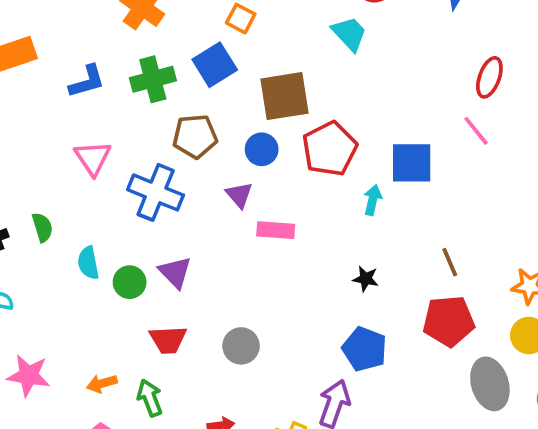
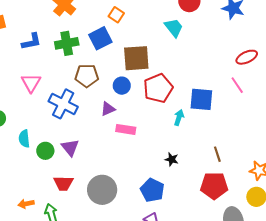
red ellipse: (489, 77) -> (247, 57), turned 40
purple triangle: (239, 195) -> (108, 109), turned 42
gray circle: (241, 346) -> (102, 190), size x1.5
blue pentagon: (365, 349) -> (152, 190), moved

